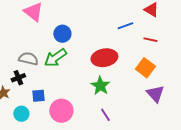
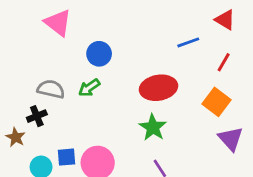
red line: (150, 40) -> (224, 62), turned -72
green arrow: (55, 58) -> (89, 88), size x0.7
blue square: (38, 96) -> (67, 157), moved

